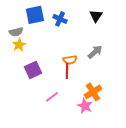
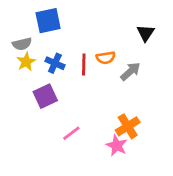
black triangle: (96, 16) -> (146, 33), moved
blue cross: (60, 19) -> (55, 63), moved
orange semicircle: (70, 60) -> (106, 58), moved
red line: (67, 71) -> (84, 65), moved

